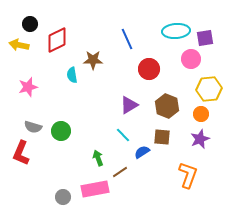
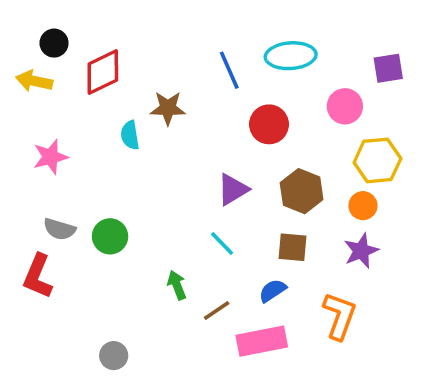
cyan ellipse: (176, 31) -> (291, 56), moved
purple square: (205, 38) -> (388, 68), moved
blue semicircle: (142, 152) -> (273, 291), moved
pink rectangle: (95, 189) -> (262, 341), moved

